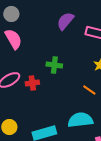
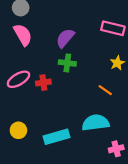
purple semicircle: (65, 21) -> (65, 38), moved

